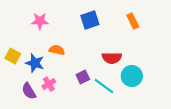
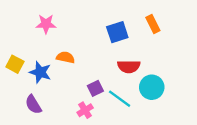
blue square: (90, 20) -> (117, 32), moved
pink cross: (49, 84) -> (85, 110), moved

